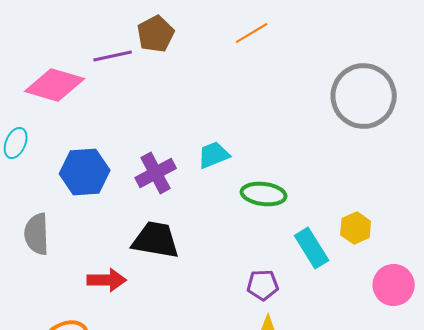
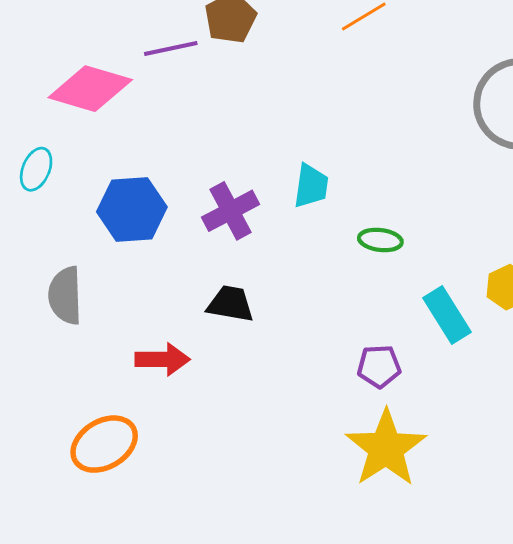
cyan trapezoid: (214, 155) -> (311, 186), turned 120
green ellipse: (264, 194) -> (380, 240), size x0.7
black trapezoid: (156, 240) -> (230, 304), size x0.7

